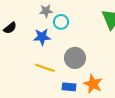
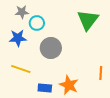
gray circle: (75, 58) -> (51, 48), moved

